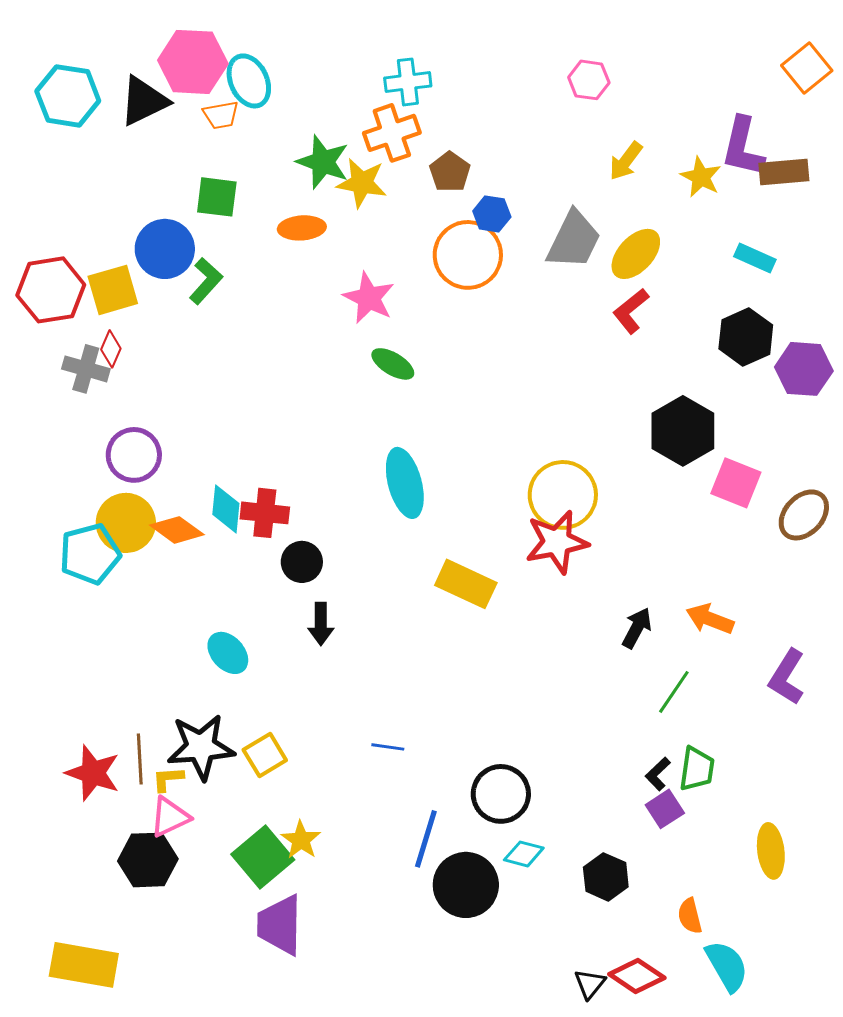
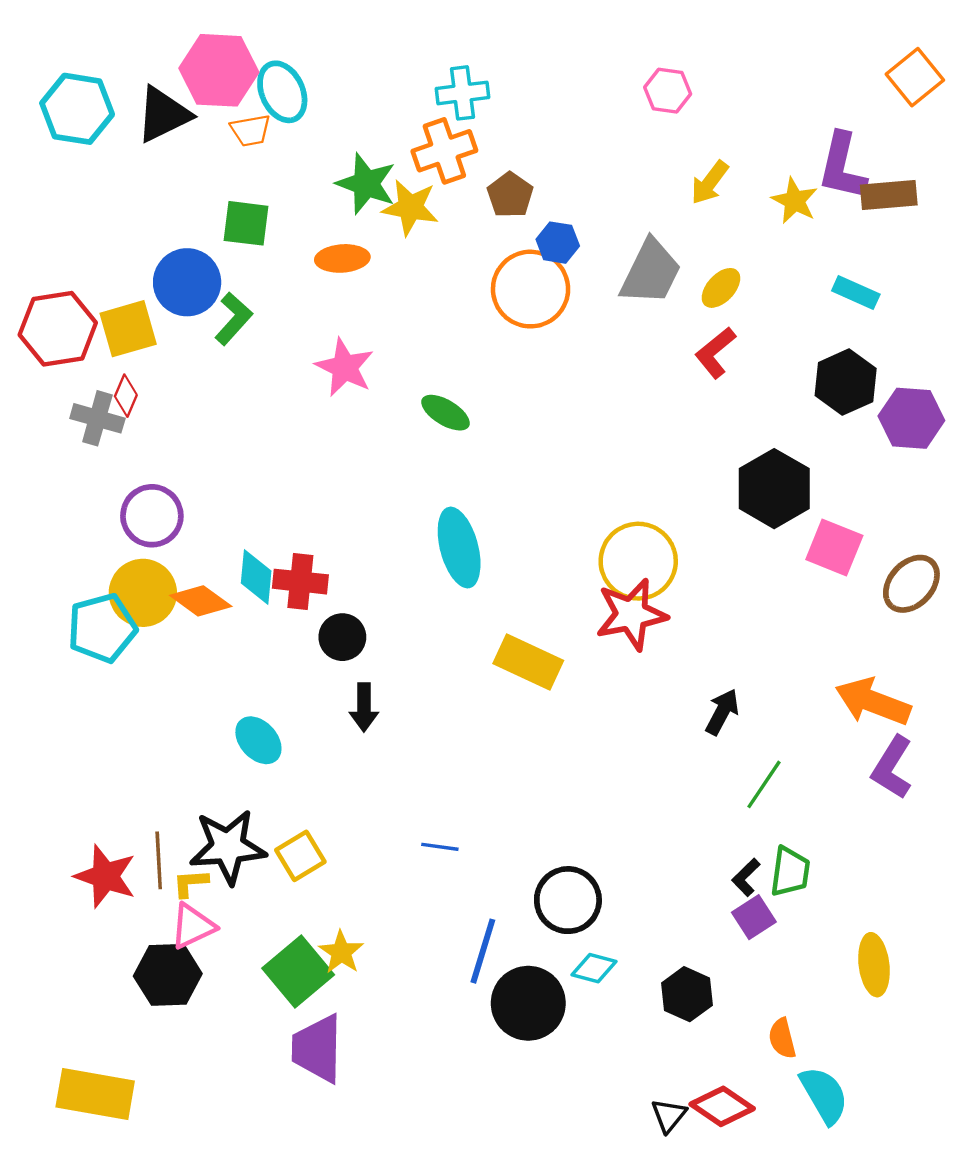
yellow ellipse: (636, 254) -> (721, 288), size x0.7
pink star: (369, 298) -> (345, 367), moved
orange arrow: (710, 619) -> (873, 702), moved, size x1.4

